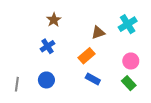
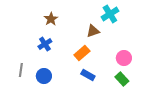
cyan cross: (128, 24) -> (110, 14), moved
gray line: (17, 84) -> (21, 70), moved

